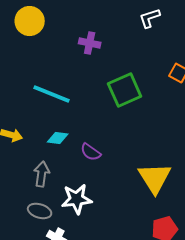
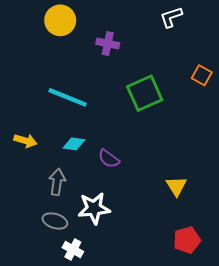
yellow circle: (30, 21) -> (60, 20), moved
yellow triangle: (155, 178) -> (176, 186), size x0.6

